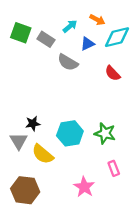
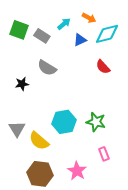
gray semicircle: (68, 62) -> (47, 68), moved
black star: (33, 124) -> (22, 84), moved
brown hexagon: (25, 190) -> (40, 174), moved

